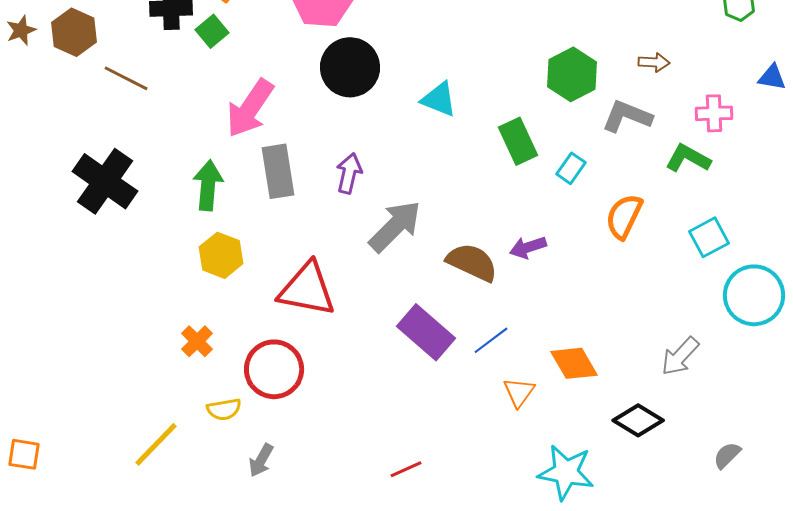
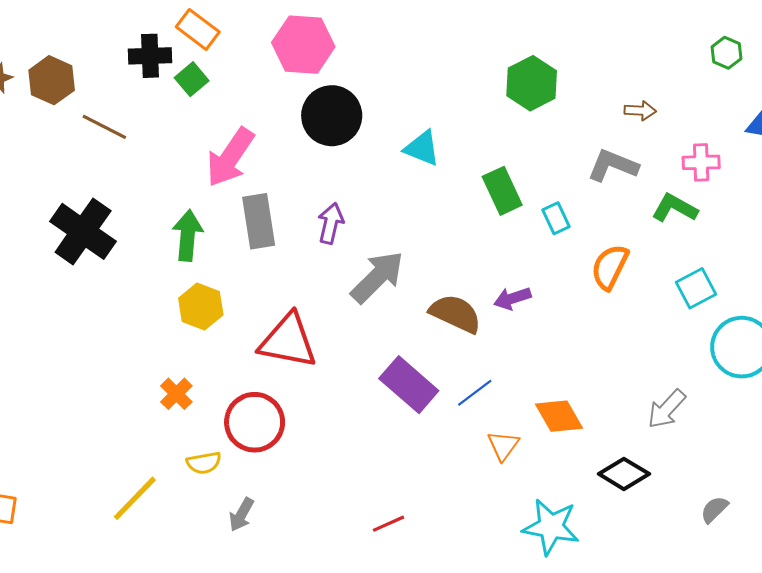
green hexagon: (572, 74) -> (532, 83), moved
cyan rectangle: (571, 168) -> (556, 218), turned -60

